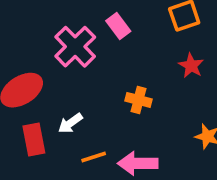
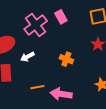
white arrow: (70, 123) -> (27, 57), moved

